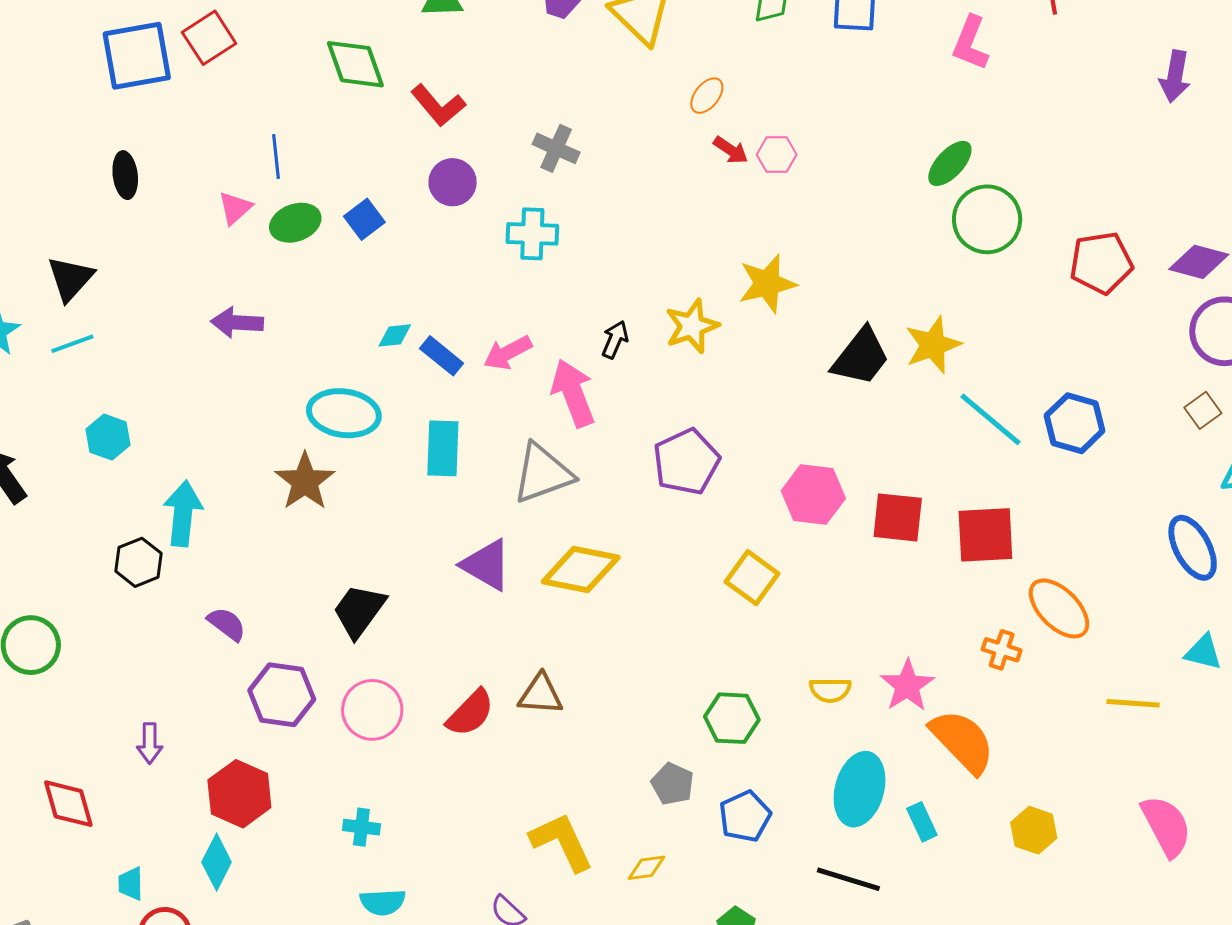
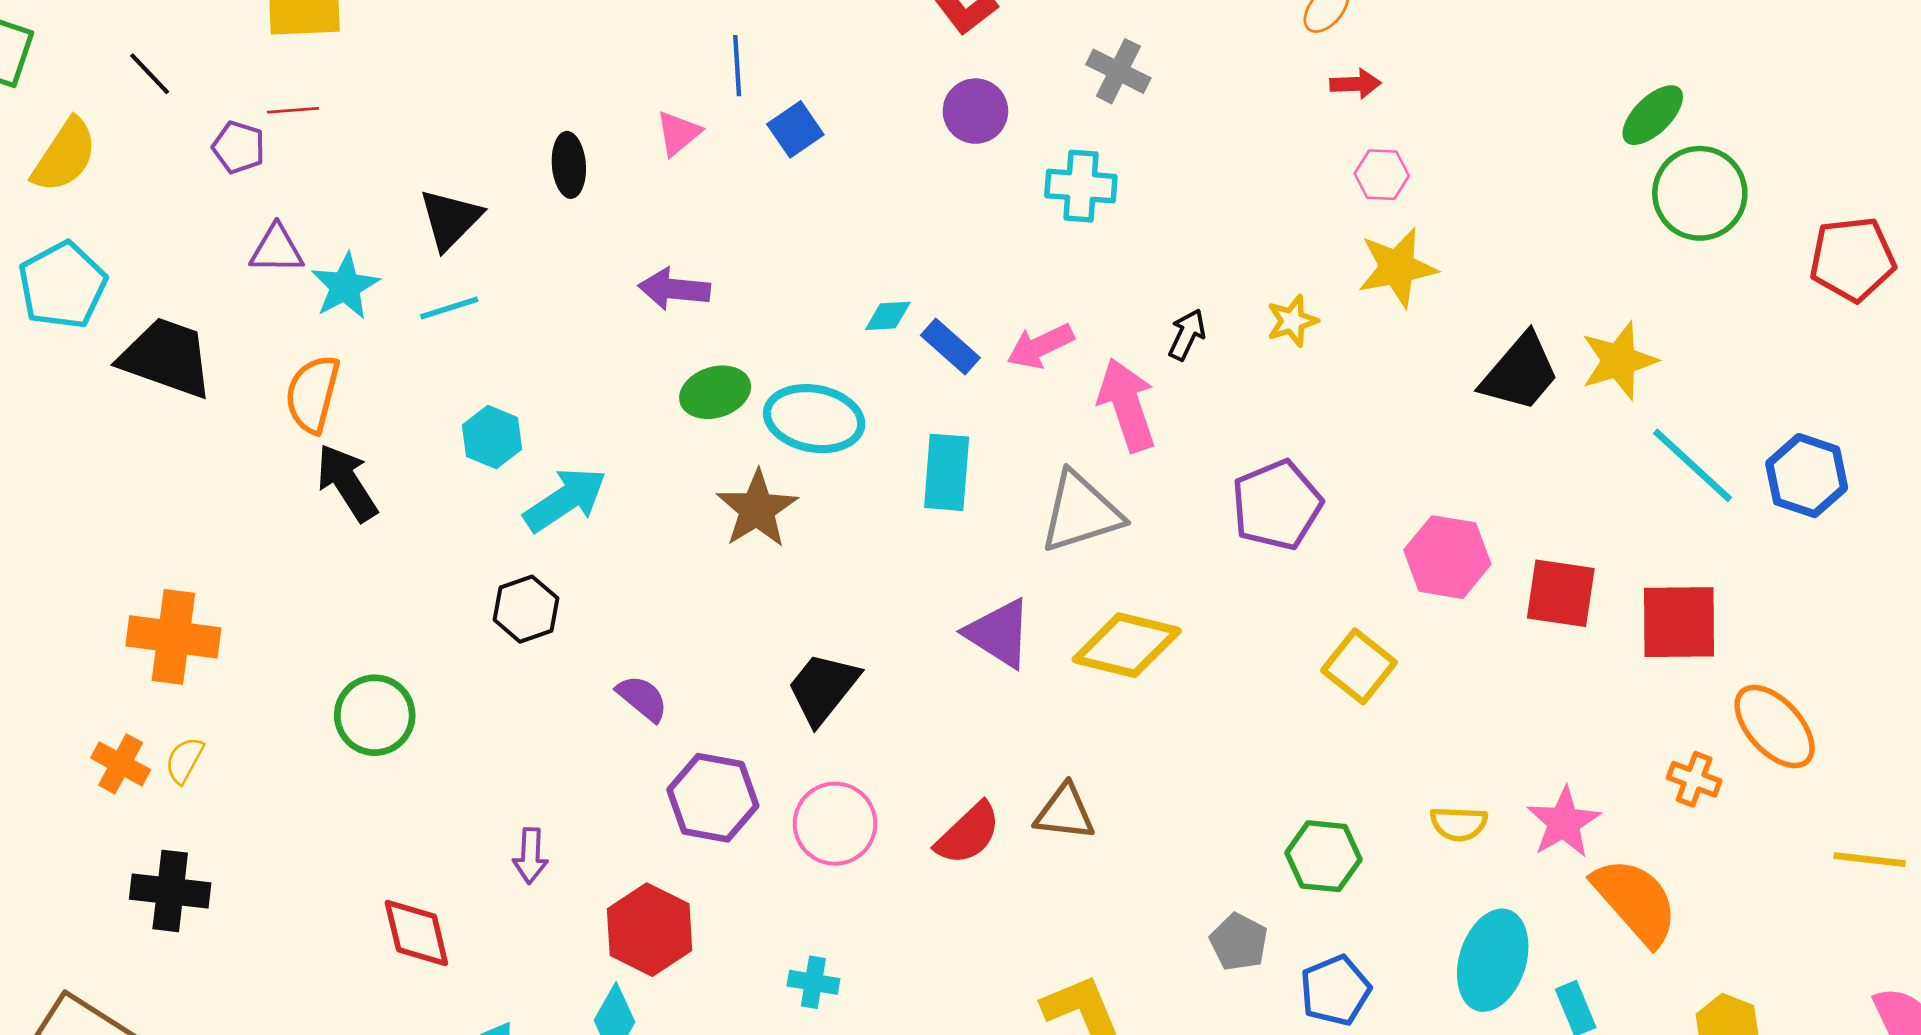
red arrow: (731, 150) -> (1355, 84), turned -39
pink hexagon: (777, 155) -> (1382, 175), moved
black ellipse: (125, 175) -> (569, 165), moved
blue square: (364, 219) -> (795, 129), moved
green ellipse: (295, 223) -> (715, 392), moved
yellow star: (692, 326) -> (1292, 321), size x0.7
cyan arrow: (183, 514) -> (565, 500), moved, turned 48

